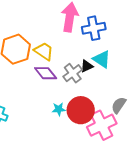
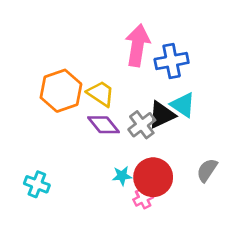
black triangle: (87, 66) -> (162, 115), size x1.5
pink cross: (102, 125) -> (143, 198), moved, size x0.5

